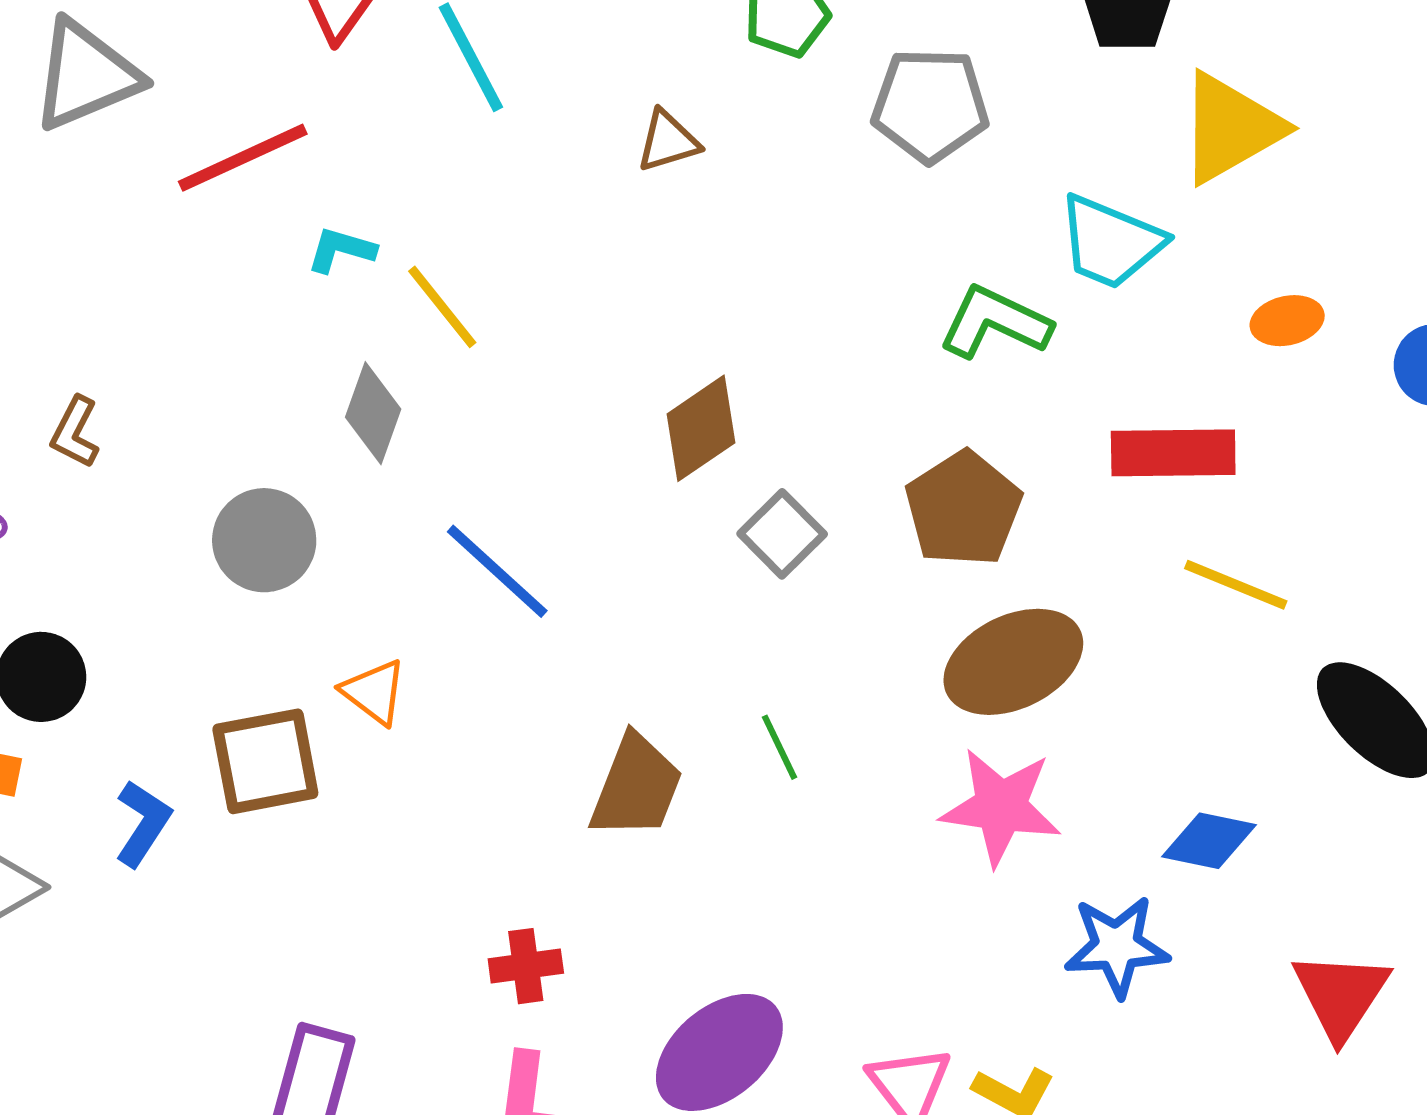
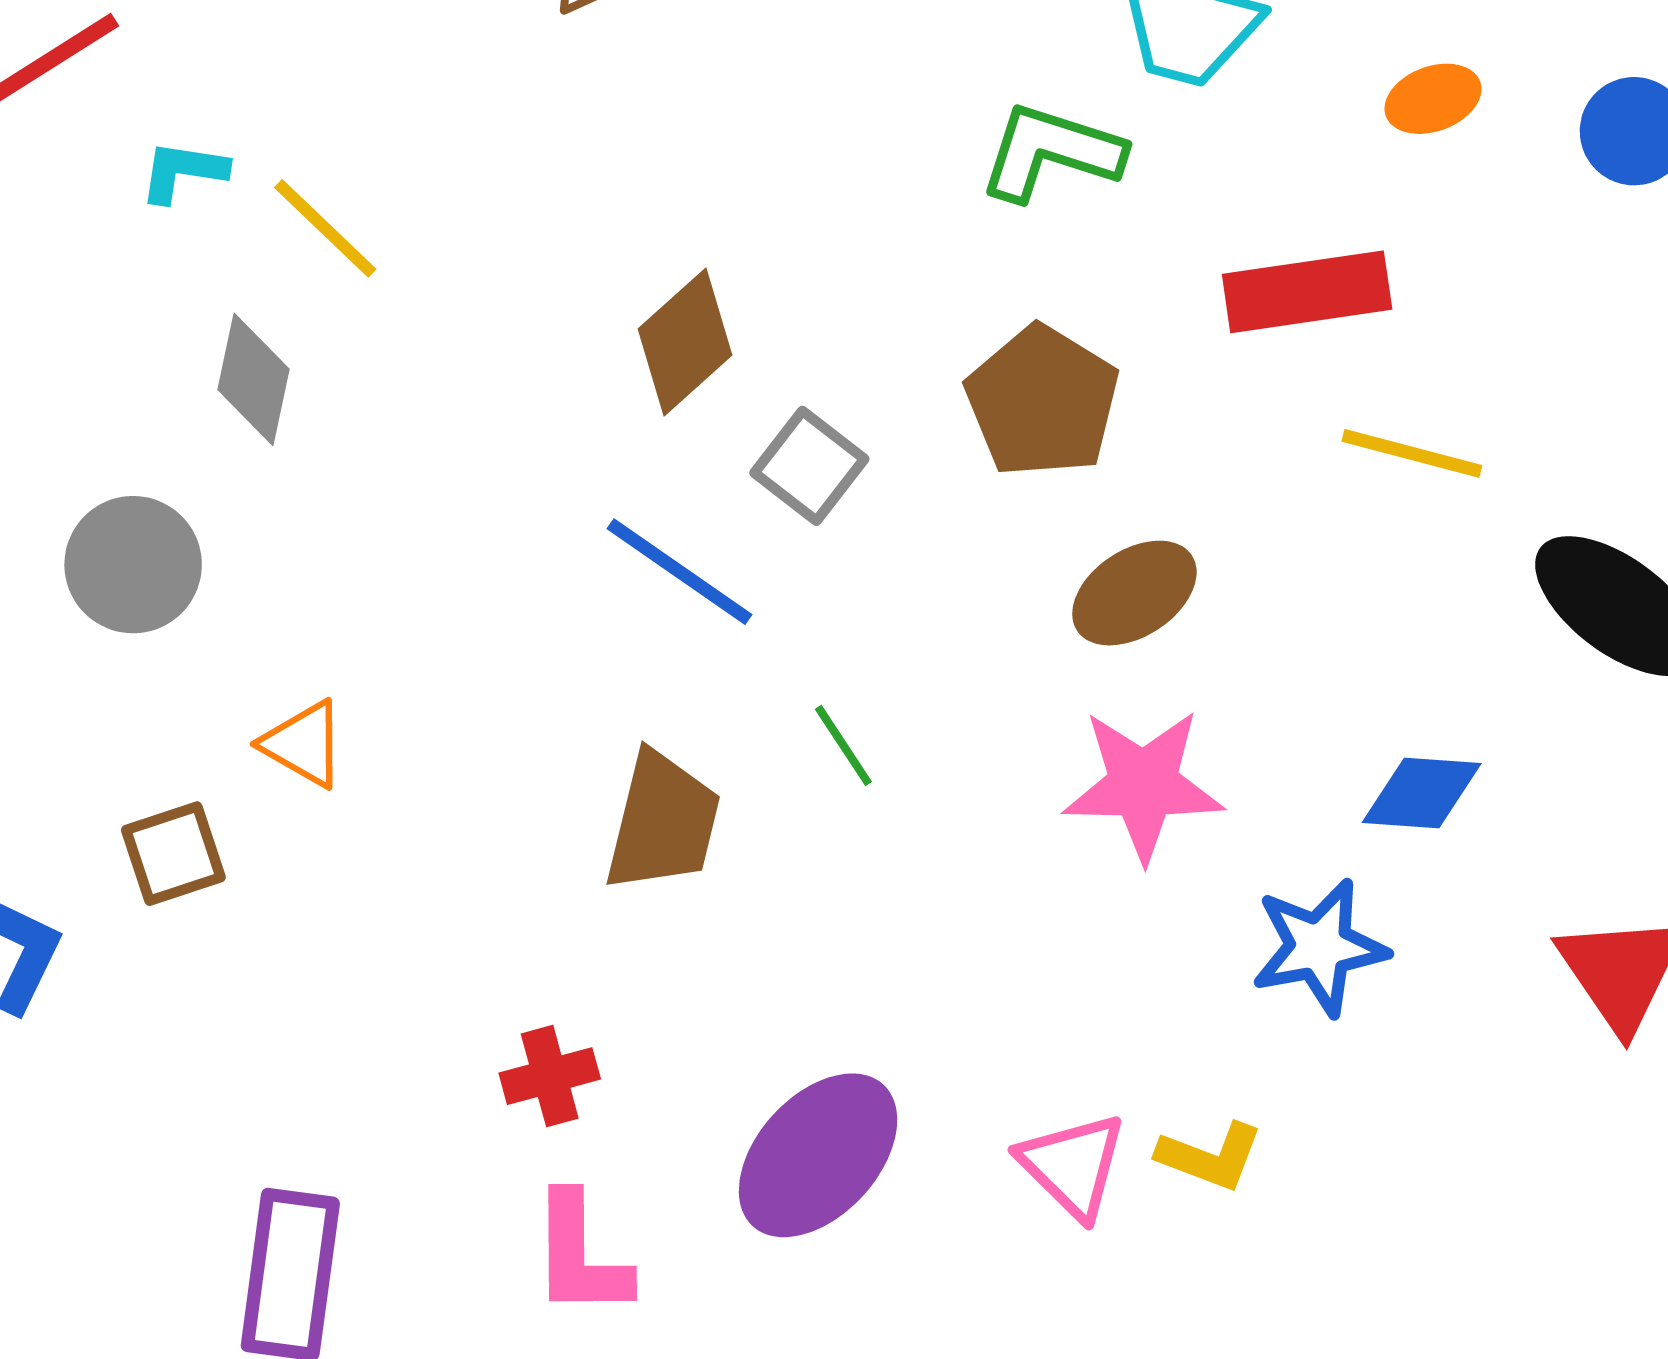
blue line: (497, 571) -> (680, 572), moved
brown ellipse: (1013, 662) -> (1134, 593), size x0.7
brown square: (265, 761) -> (173, 854), size x0.7

